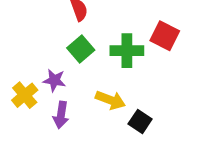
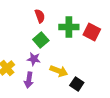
green cross: (127, 51) -> (69, 27), moved
purple star: (54, 80) -> (34, 59), moved

